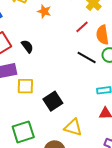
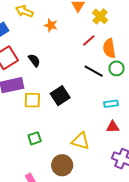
black square: (53, 101) -> (60, 96), moved
green square: (23, 132) -> (35, 138), moved, size x0.6

